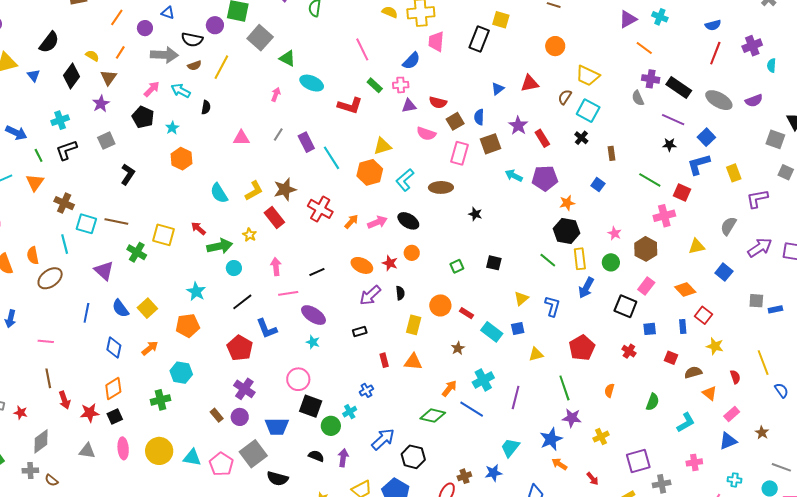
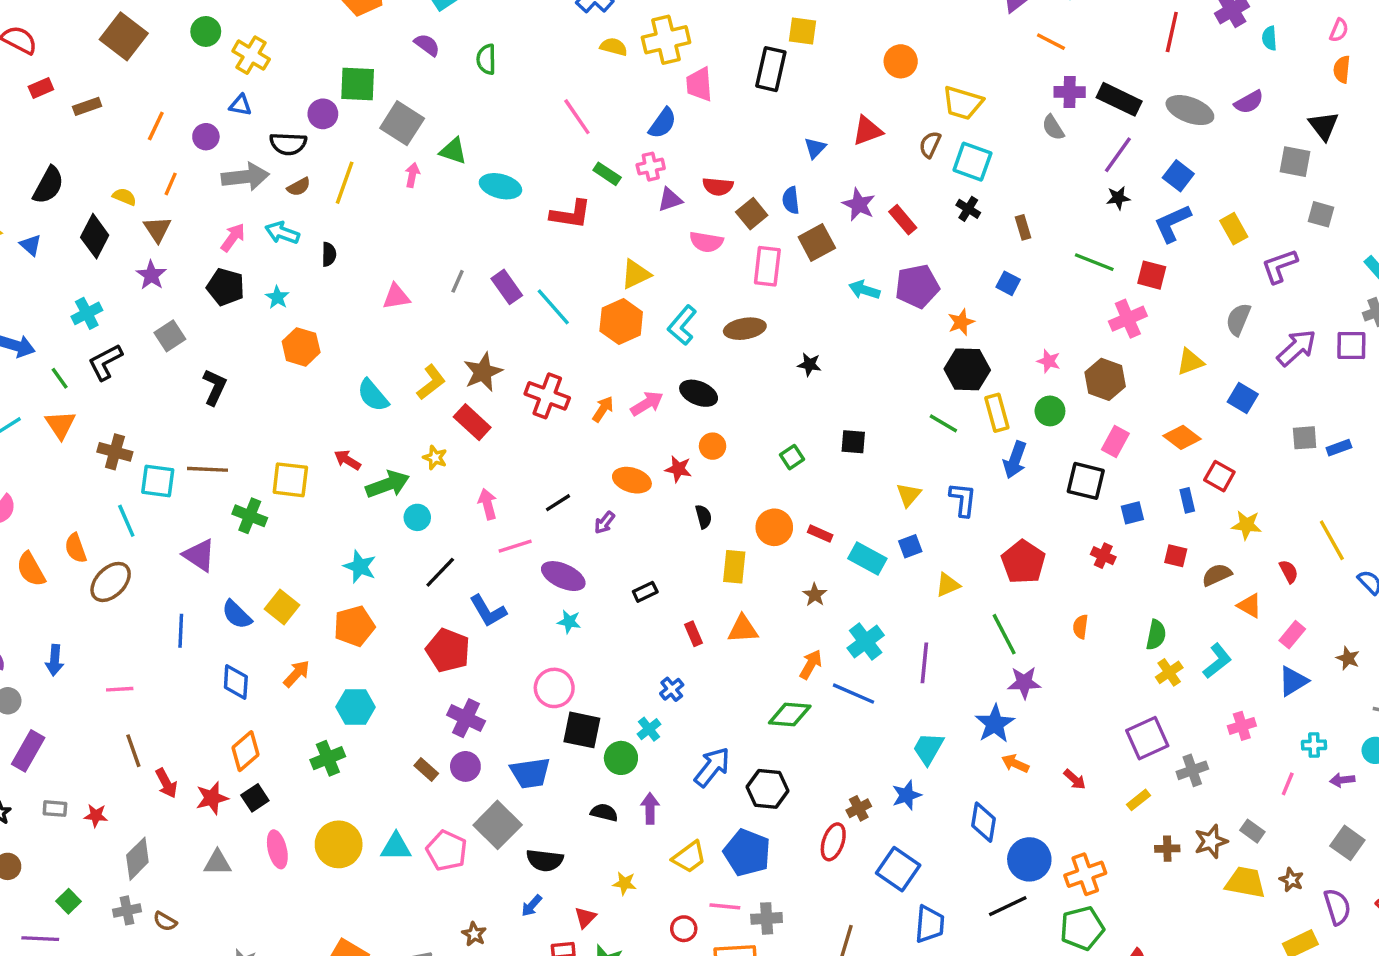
pink arrow: (276, 94) -> (412, 175), moved
purple line: (673, 120) -> (1118, 155), turned -70
purple arrow: (370, 295) -> (604, 523), moved, size x0.6
yellow cross: (601, 437) -> (1169, 672), moved

